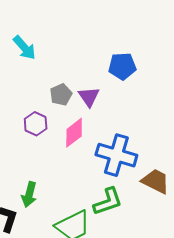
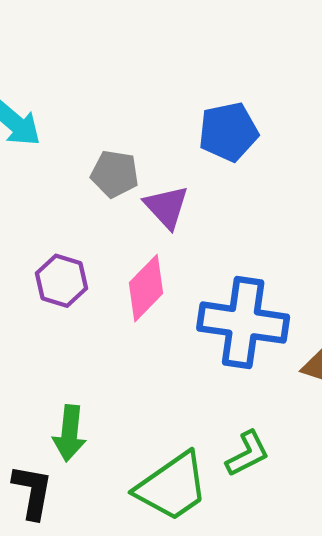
gray pentagon: (61, 95) -> (115, 174), moved, turned -30
green L-shape: (108, 202) -> (248, 454), moved, size x0.7

